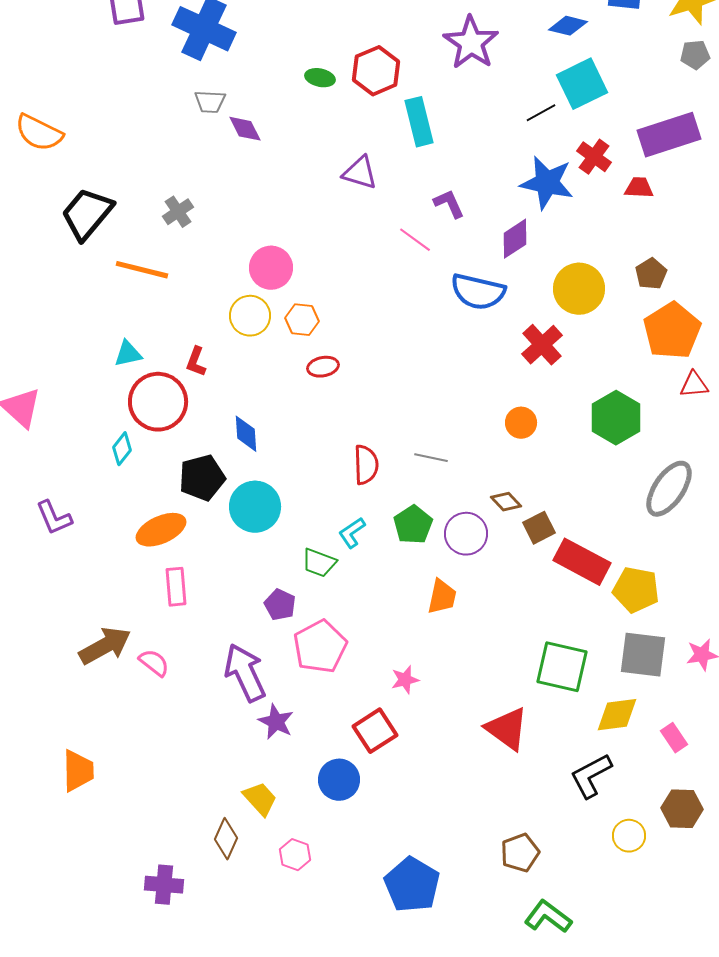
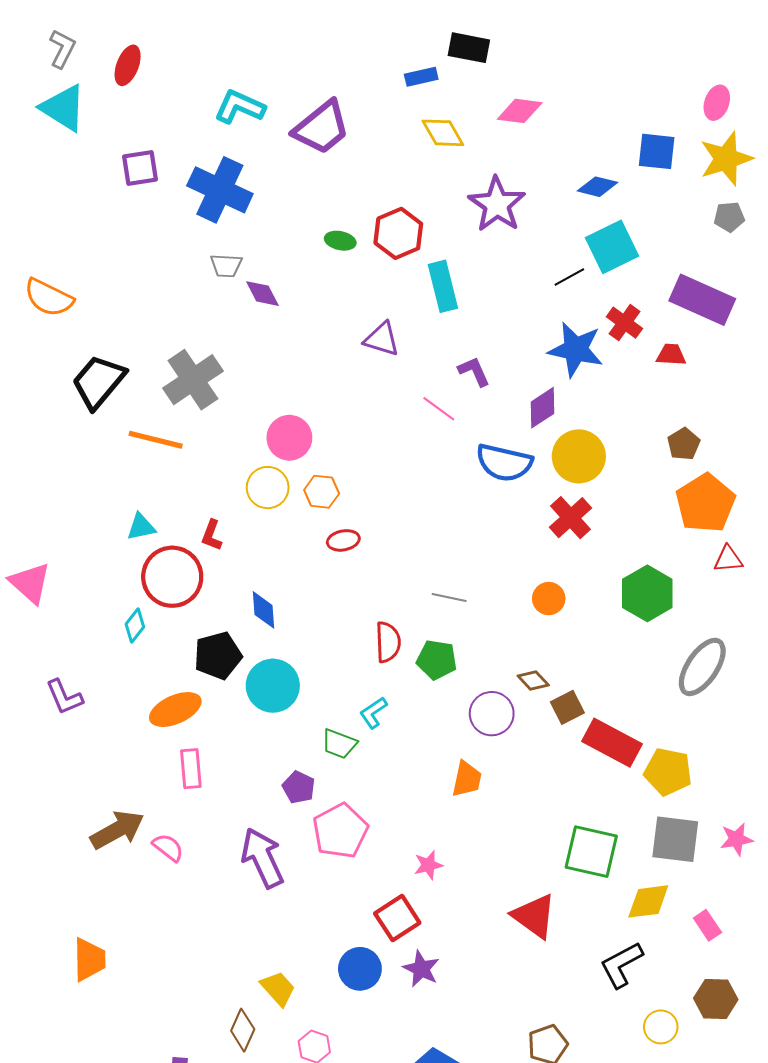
purple rectangle: (669, 135) -> (702, 300), turned 42
gray cross: (178, 212) -> (193, 380), size x1.8
yellow circle: (579, 289) -> (579, 456), moved
gray line: (431, 458) -> (449, 597), moved
green pentagon: (413, 525) -> (437, 660), moved, turned -30
purple star: (276, 722) -> (421, 969), moved

